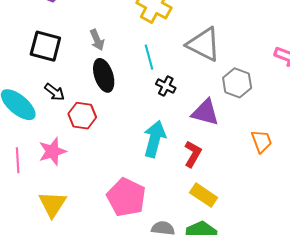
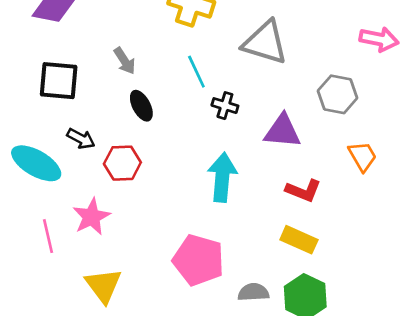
black ellipse: (104, 75) -> (141, 106), size x0.7
gray hexagon: (237, 83) -> (338, 94), moved
red L-shape: (193, 154) -> (303, 190), moved, turned 92

